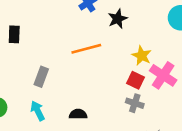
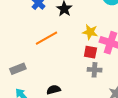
gray rectangle: (41, 77) -> (18, 69), turned 63

